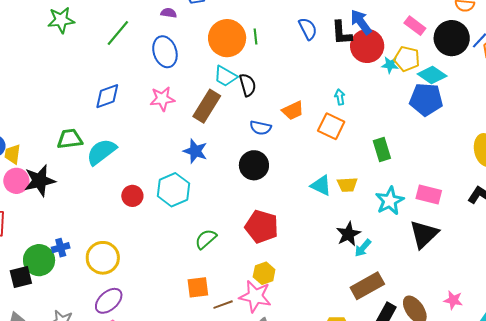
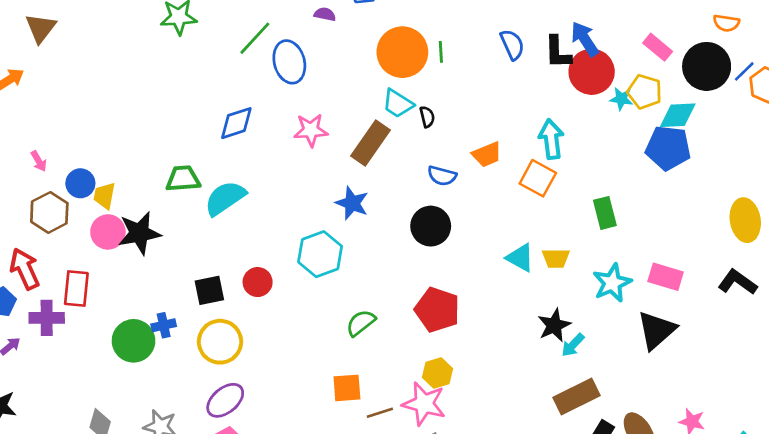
blue ellipse: (165, 52) -> (289, 62), moved
cyan diamond: (432, 75) -> (678, 115), turned -40
black semicircle: (248, 85) -> (427, 117), size x0.7
cyan arrow: (340, 97) -> (551, 139), size x1.8
red circle: (132, 196) -> (258, 282), moved
black square: (21, 277) -> (209, 290), moved

